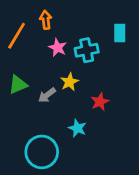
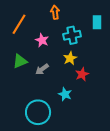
orange arrow: (46, 20) -> (55, 12), moved
pink star: (58, 48) -> (42, 40), moved
yellow star: (69, 82) -> (70, 58), moved

